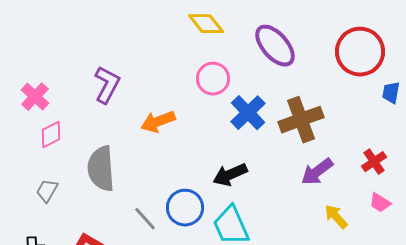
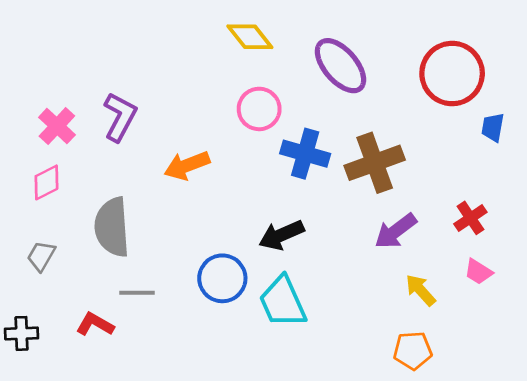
pink cross: (35, 97) -> (57, 126), moved
blue cross: (248, 113) -> (305, 154), turned -30
gray line: (145, 219) -> (137, 293), moved, turned -48

